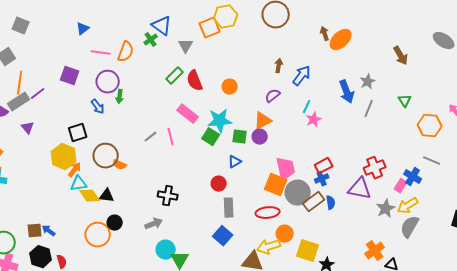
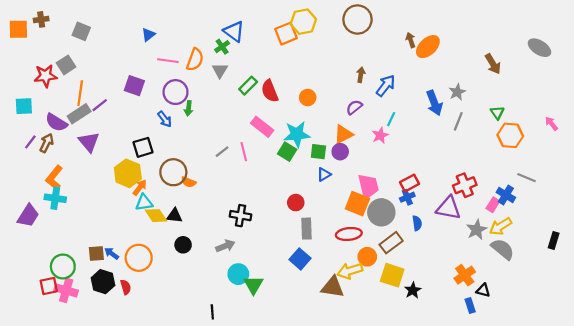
gray triangle: (186, 46) -> (220, 70), moved
pink star: (314, 120) -> (380, 135), moved
orange hexagon: (430, 126) -> (510, 135), moved
purple triangle: (28, 128) -> (89, 142), size x1.5
blue triangle: (235, 162) -> (324, 174), moved
brown rectangle: (314, 202) -> (391, 243), moved
gray semicircle: (410, 227) -> (503, 249), turned 100
orange circle: (98, 235) -> (139, 258), moved

